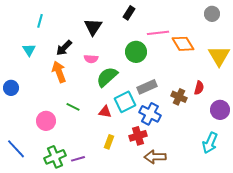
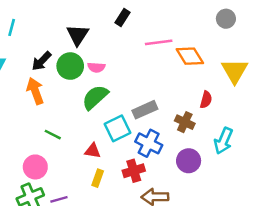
green circle: (136, 52) -> (70, 66), moved
pink semicircle: (91, 59) -> (96, 67), moved
red semicircle: (199, 88) -> (206, 100), moved
purple circle: (220, 110) -> (189, 161), moved
red triangle: (105, 112) -> (93, 151), moved
pink circle: (46, 121) -> (35, 167), moved
cyan arrow: (210, 143) -> (223, 141), moved

